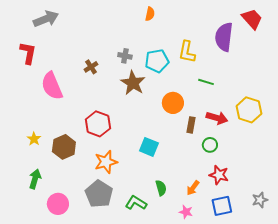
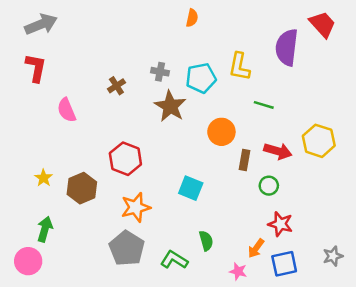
gray arrow: (46, 19) -> (41, 24), moved
pink semicircle: (52, 86) -> (67, 110), size x0.7
orange arrow: (193, 188) -> (256, 248), moved
pink circle: (58, 204) -> (28, 261), moved

